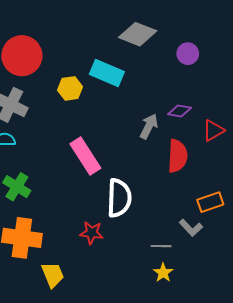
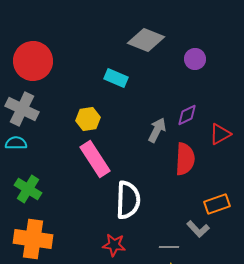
cyan rectangle: (107, 73) -> (116, 78), size x0.7
yellow hexagon: (70, 88) -> (88, 119), moved
purple diamond: (180, 111) -> (187, 115), turned -35
red star: (92, 233) -> (114, 245), moved

